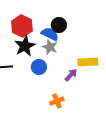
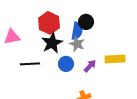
blue semicircle: (50, 34) -> (77, 31), turned 72
purple arrow: (71, 75) -> (90, 66), moved

